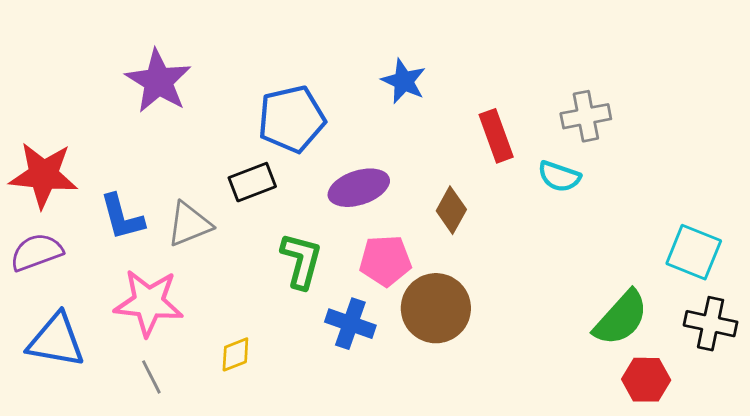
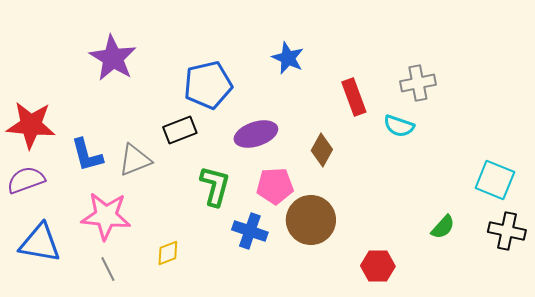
green semicircle: (621, 318) -> (443, 227), size x0.6
red hexagon: (646, 380) -> (378, 266), moved

